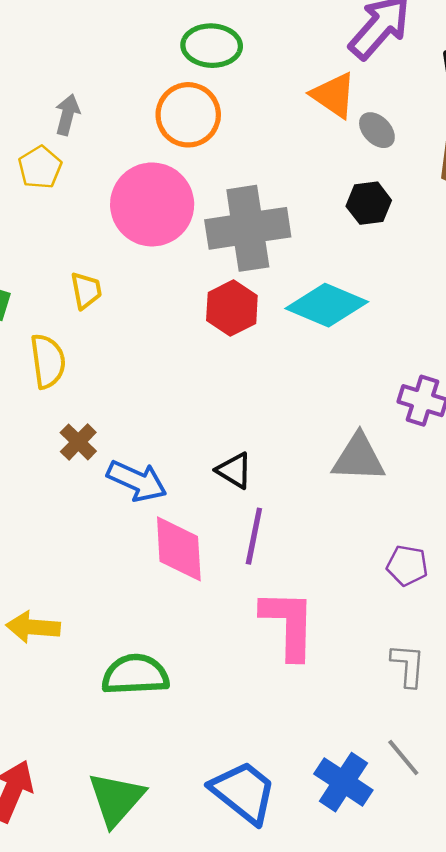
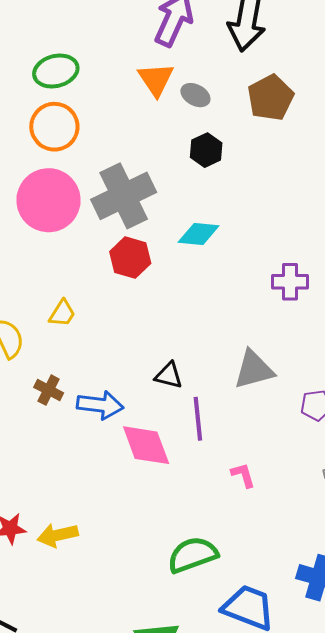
orange triangle: (334, 95) -> (156, 79), turned 39
yellow trapezoid: (86, 291) -> (62, 313), moved, turned 60
cyan diamond: (327, 305) -> (199, 234), size x0.7
gray triangle: (359, 458) -> (254, 370), moved
pink L-shape: (289, 624) -> (243, 475), size x0.5
green semicircle: (135, 675) -> (193, 555), moved

